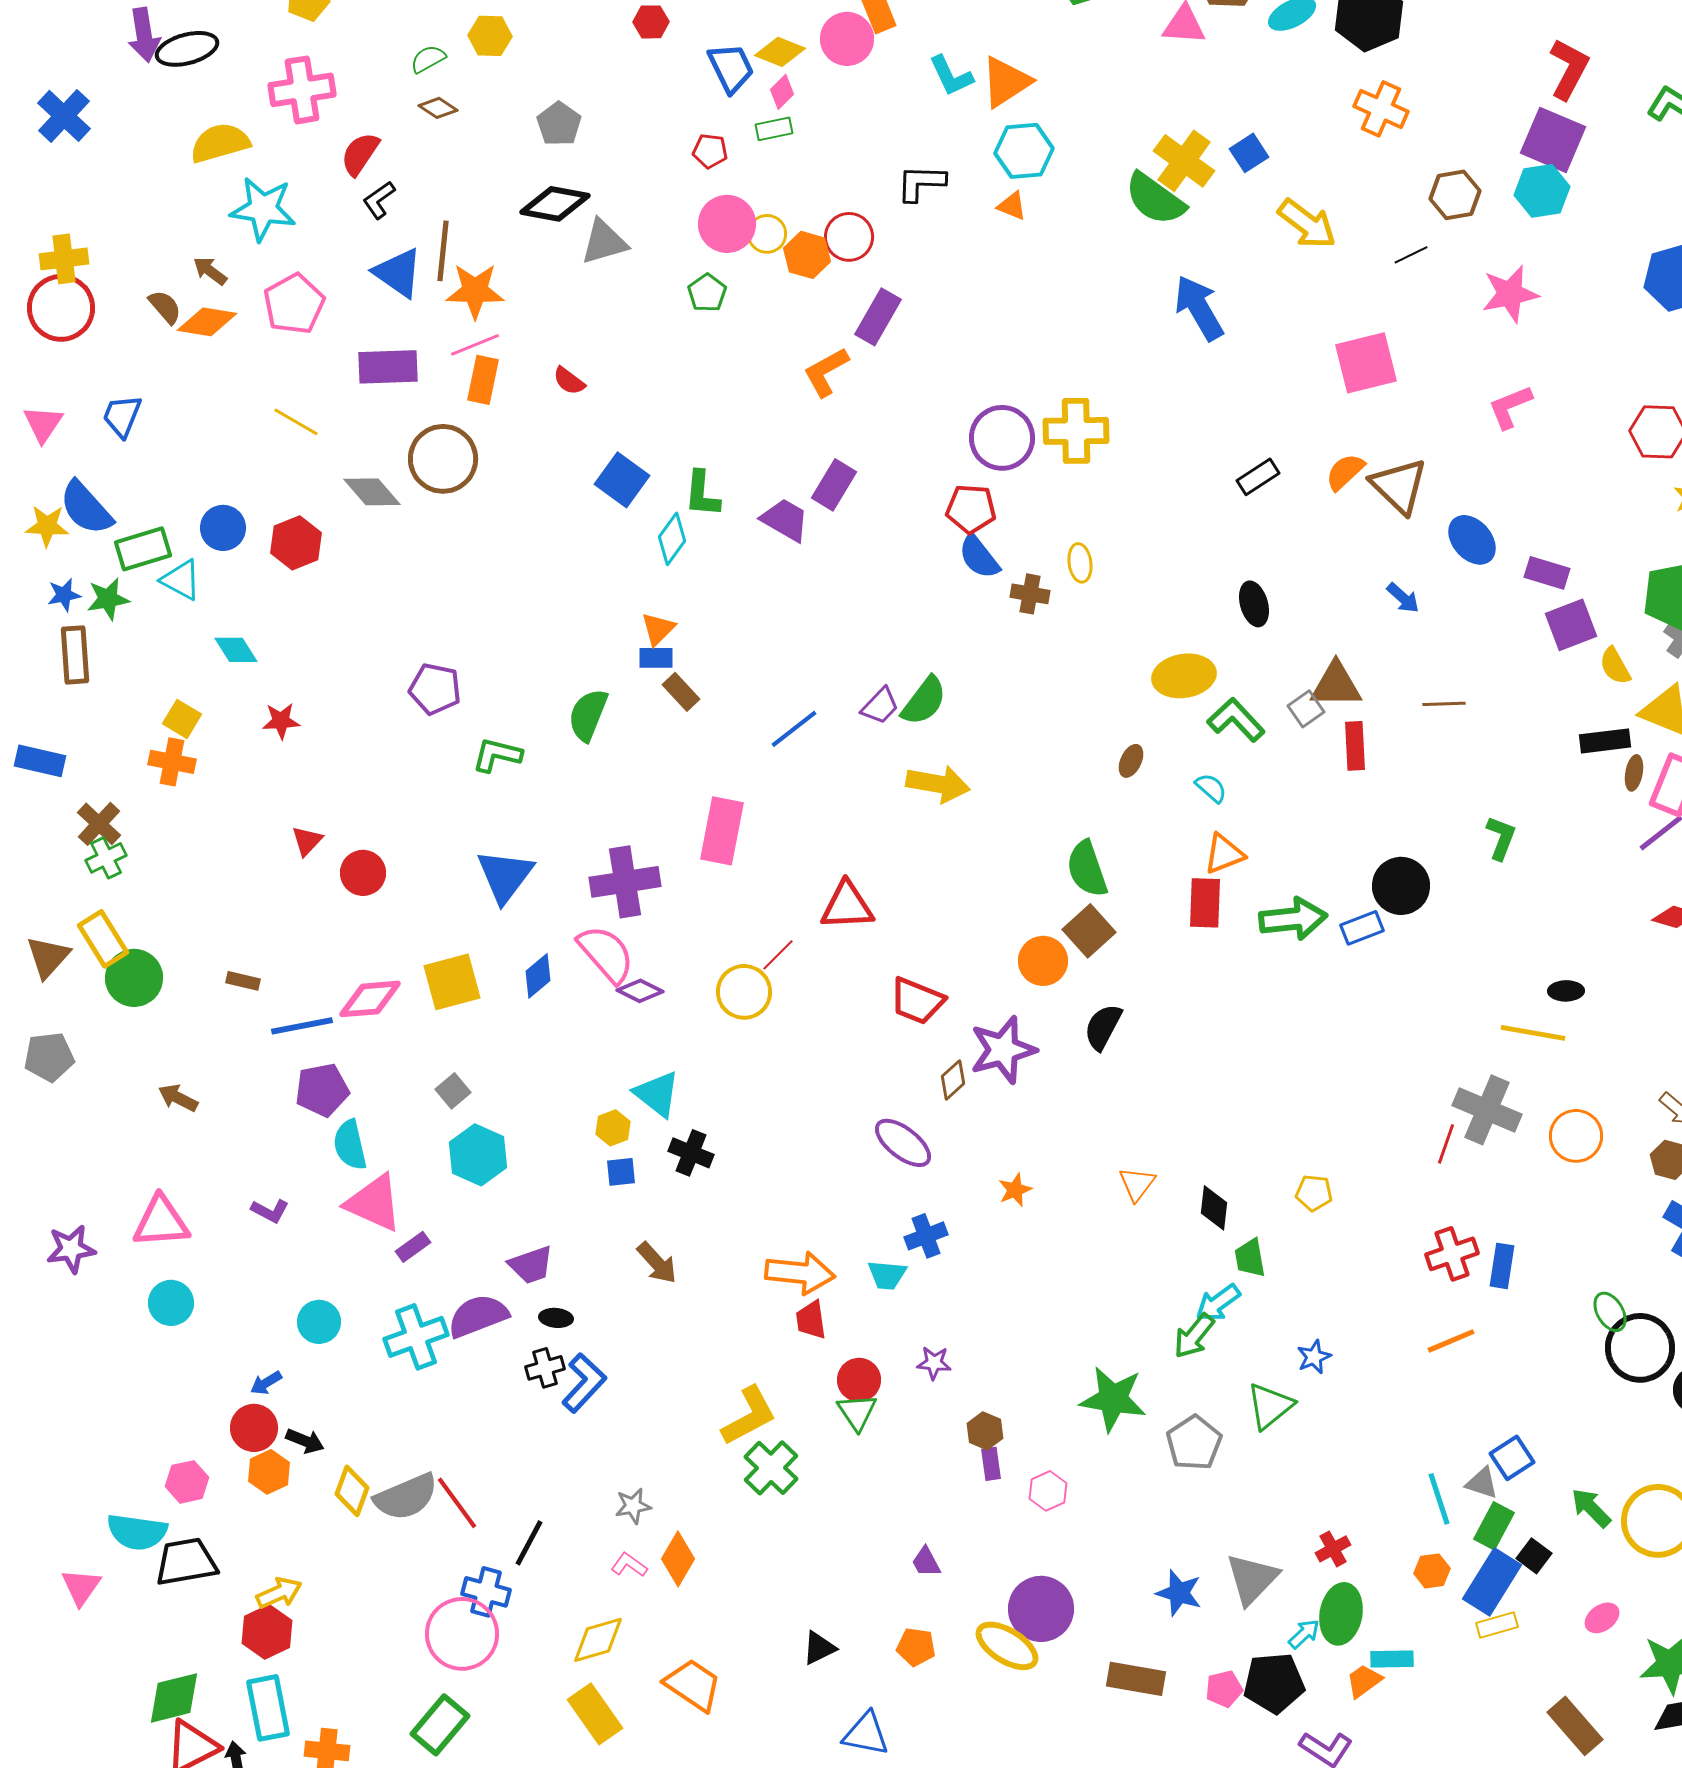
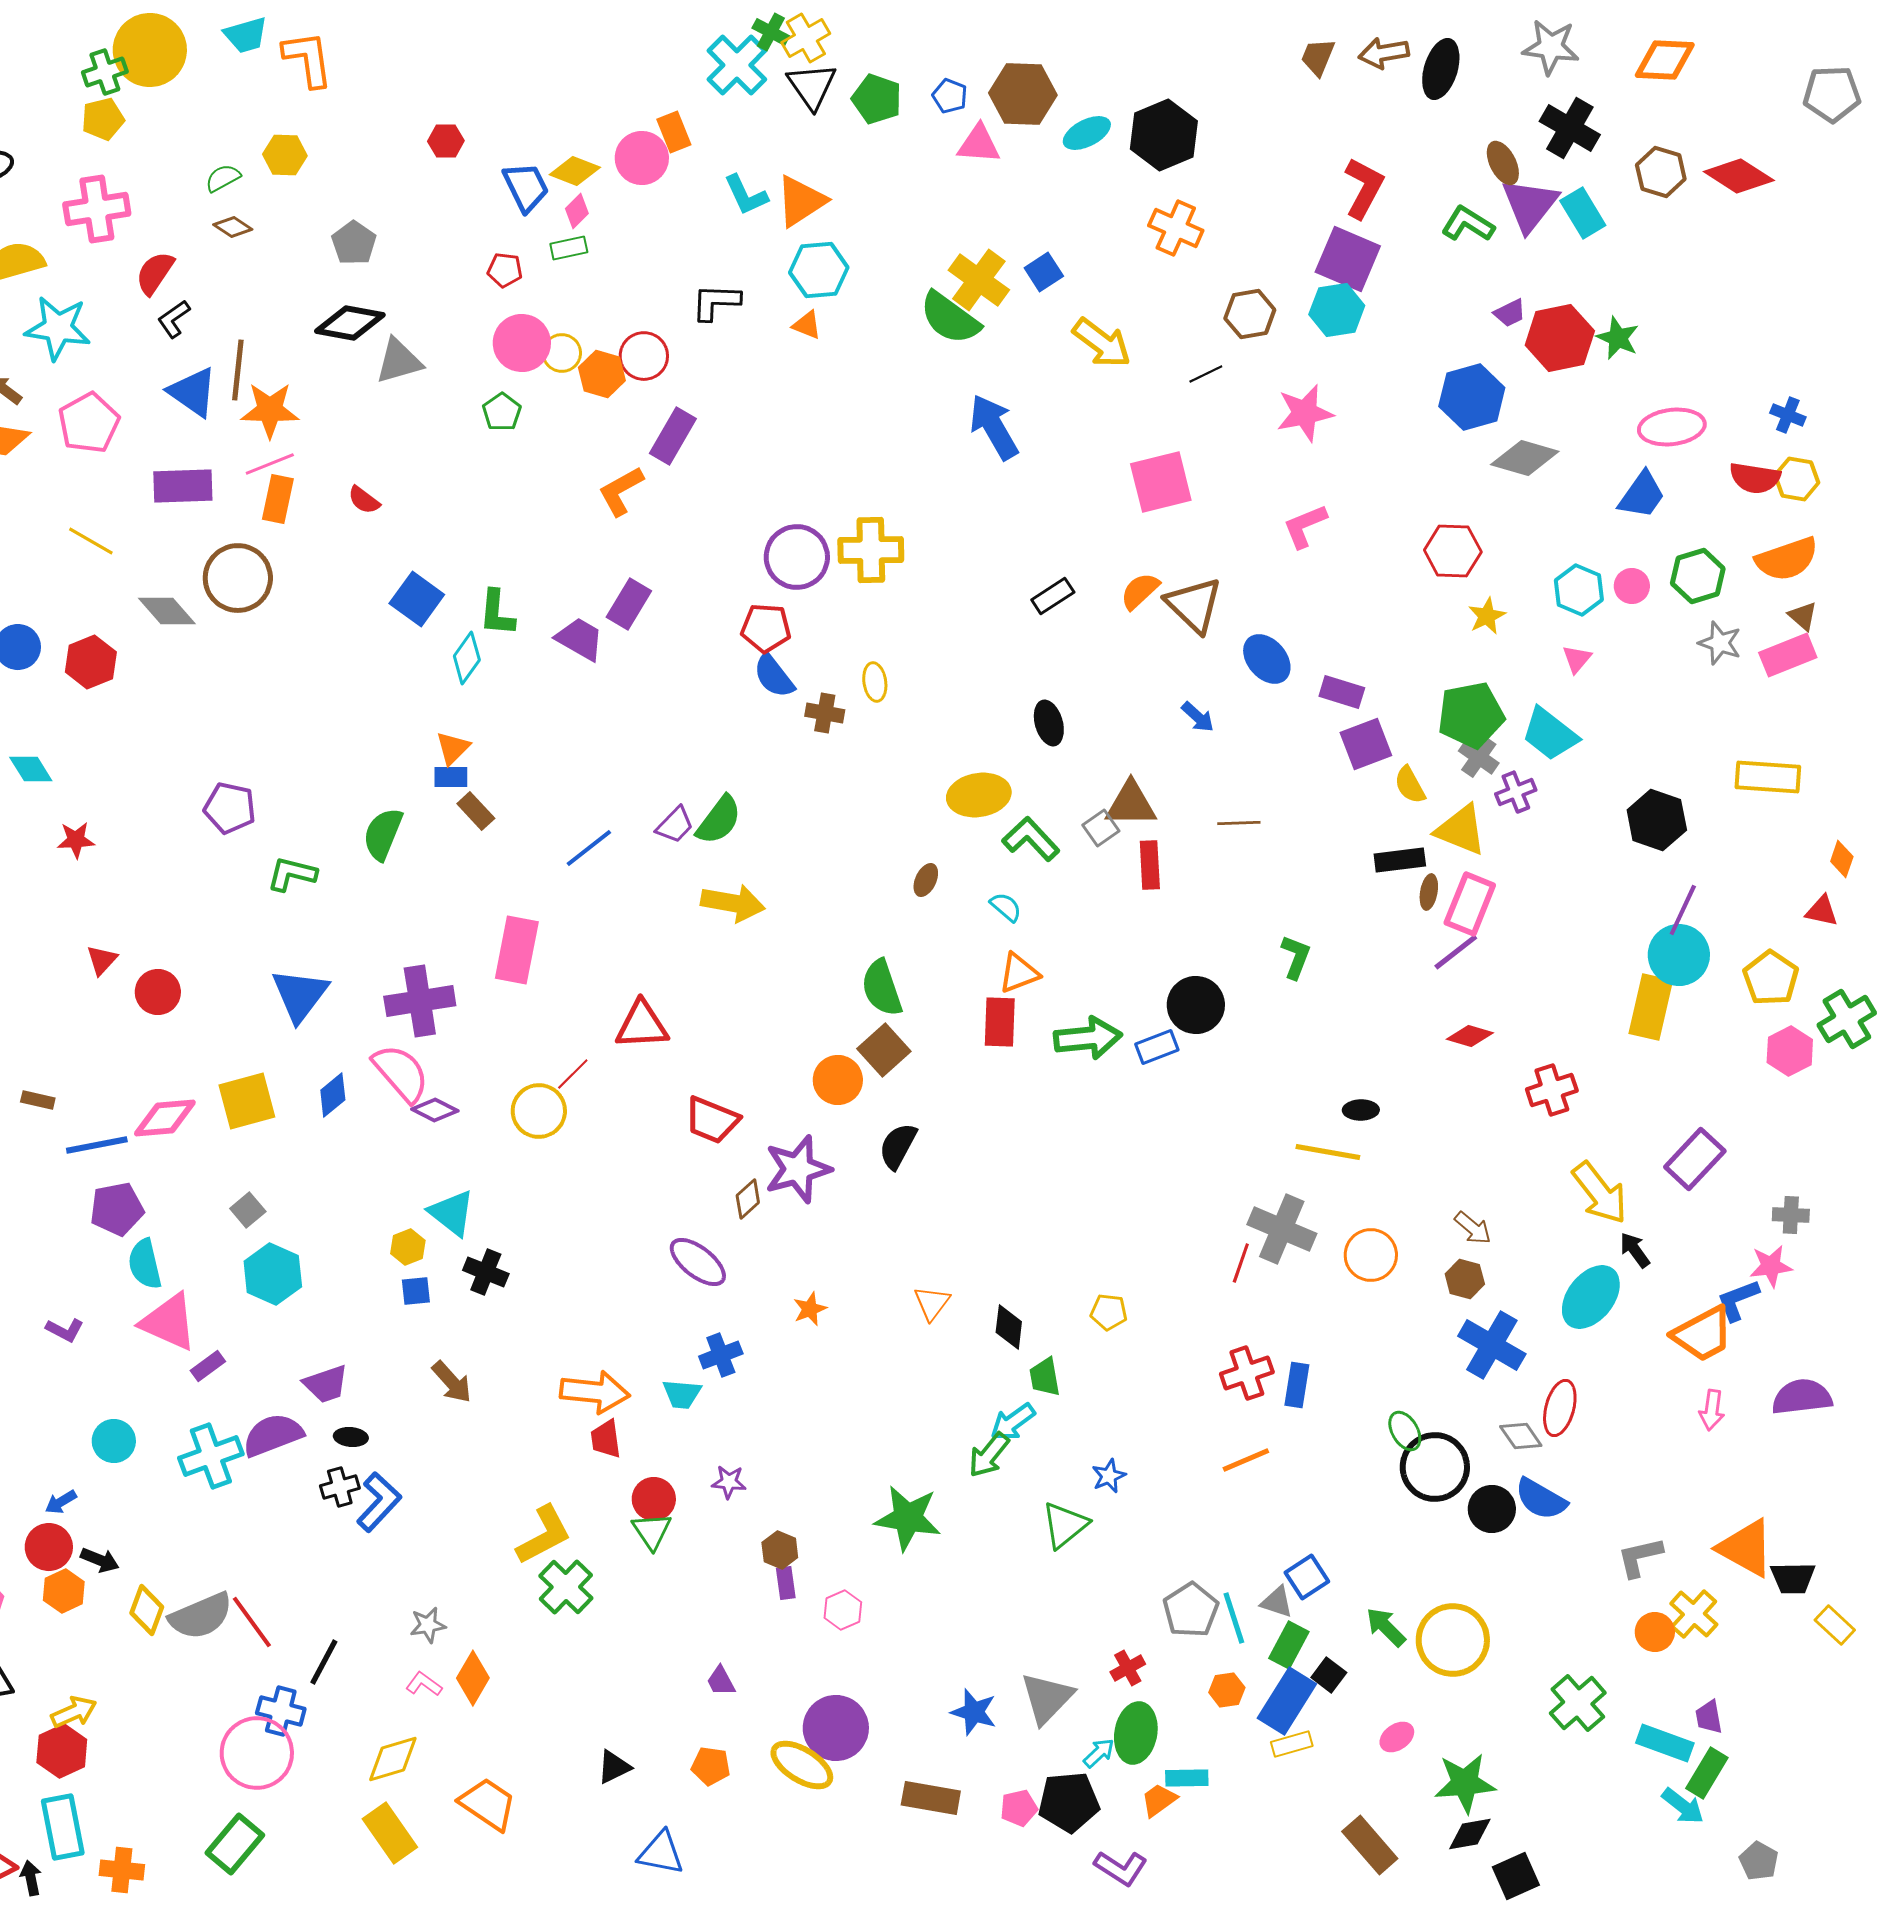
gray pentagon: (1194, 1443) -> (1191, 1610), moved

